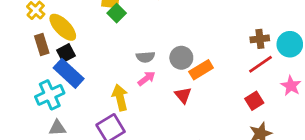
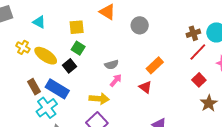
green square: (117, 13) -> (78, 48), moved
brown rectangle: (42, 44) -> (34, 87), moved
black square: (66, 53) -> (70, 66), moved
gray circle: (181, 58) -> (140, 25), moved
yellow arrow: (120, 98) -> (99, 99), turned 120

